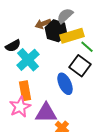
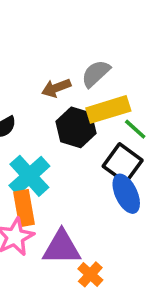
black hexagon: (56, 31) -> (76, 127), moved
cyan cross: (28, 60) -> (29, 176), moved
blue ellipse: (65, 84) -> (126, 194), moved

